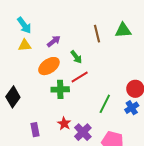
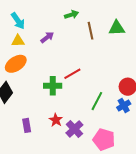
green arrow: (76, 57) -> (71, 15), moved, turned -72
orange ellipse: (49, 66) -> (16, 64), moved

